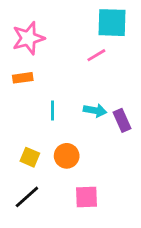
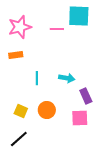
pink line: (96, 55) -> (57, 29), moved, turned 32
purple rectangle: (122, 120) -> (86, 96), moved
pink square: (86, 197) -> (80, 118), moved

